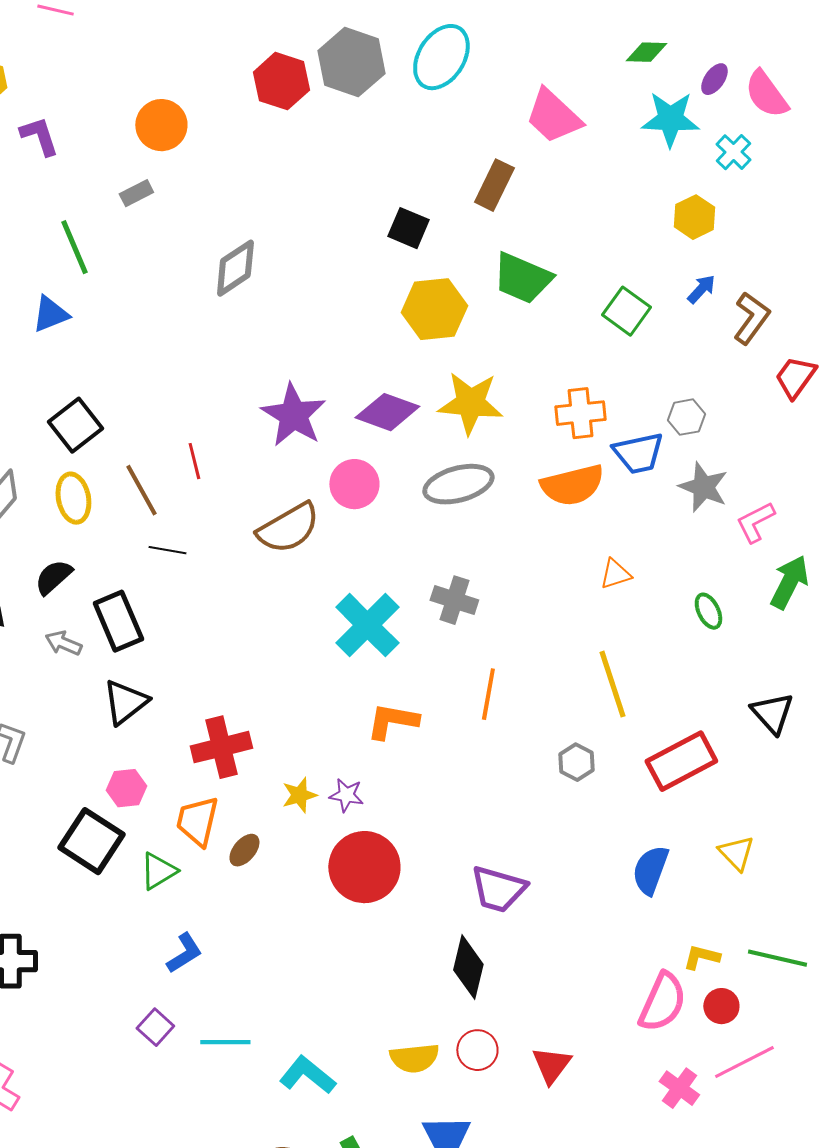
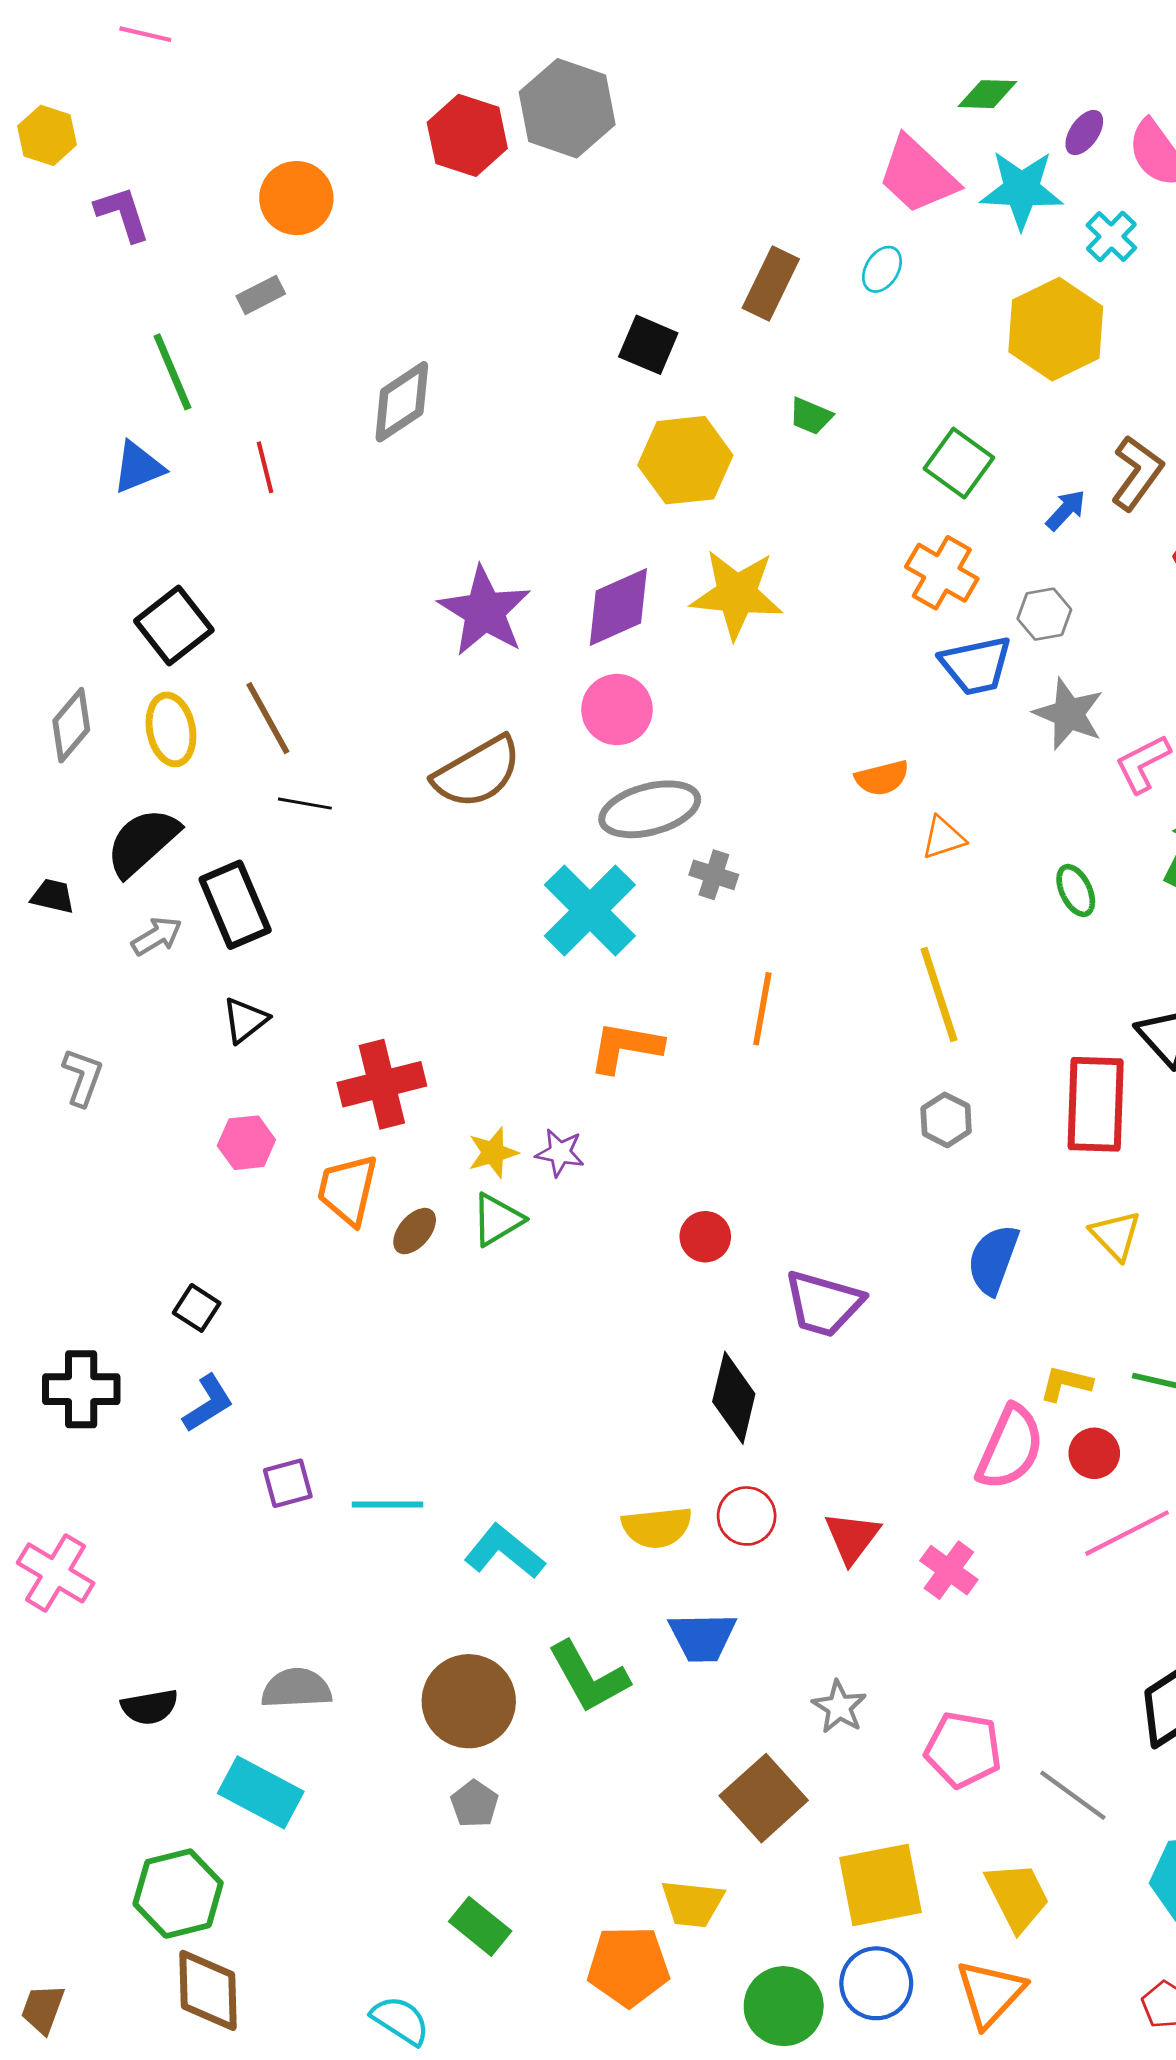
cyan ellipse: (441, 57) -> (882, 269), moved, size x0.5
pink trapezoid: (553, 116) -> (918, 175), moved
yellow hexagon: (694, 217) -> (1056, 329), size x1.6
green trapezoid: (522, 278) -> (811, 416), size x0.5
blue arrow: (701, 289) -> (1066, 510), moved
purple diamond: (387, 412) -> (618, 607), turned -44
orange cross: (580, 413) -> (942, 573), moved, turned 36
red line: (194, 461) -> (265, 467), moved
pink circle: (354, 484) -> (617, 710), moved
gray ellipse: (458, 484) -> (650, 809), moved
orange semicircle: (572, 485) -> (882, 778), moved, size x0.6
black semicircle: (53, 577) -> (142, 842), size x1.4
gray cross: (454, 600) -> (714, 875), size x0.7
gray arrow: (63, 643) -> (157, 936), turned 126
black triangle: (125, 702) -> (245, 1020), size x0.7
red rectangle: (681, 761) -> (1096, 1104), moved, turned -60
gray hexagon: (576, 762) -> (946, 1120), moved
black square: (91, 841) -> (197, 1308), moved, size x0.5
red circle: (364, 867) -> (705, 1237), moved, size x0.5
green triangle: (158, 871) -> (497, 1220), moved
purple trapezoid: (498, 889) -> (824, 1304), moved
blue L-shape: (184, 953) -> (208, 1403), moved
purple square: (155, 1027) -> (288, 1483), turned 33
pink cross: (679, 1088) -> (949, 1570), moved

